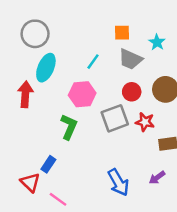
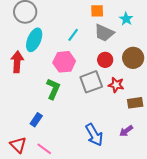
red triangle: (30, 182) -> (18, 145), moved

